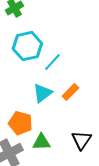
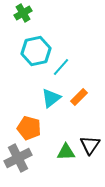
green triangle: (41, 142) -> (66, 152), moved

